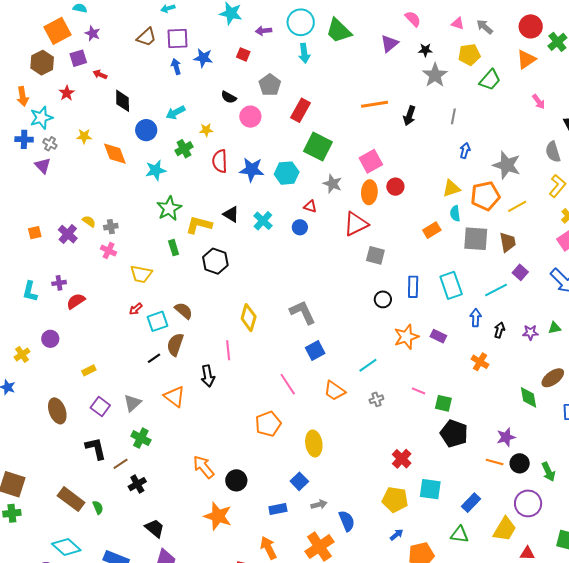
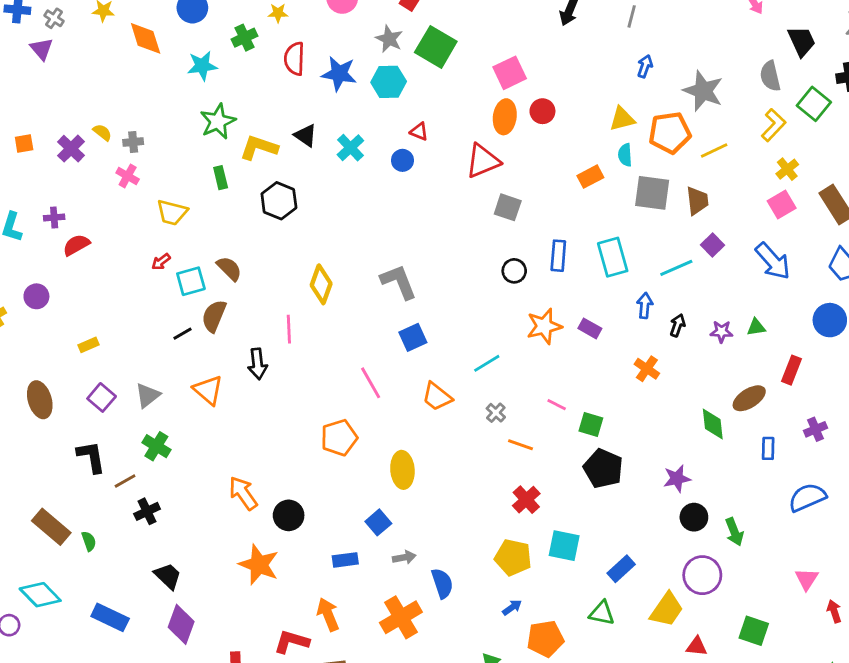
gray star: (332, 184) -> (389, 39), moved
gray cross: (376, 399) -> (496, 413), turned -32
orange line: (495, 462) -> (521, 445), moved

